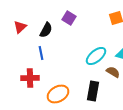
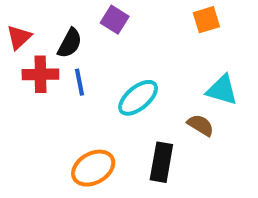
blue line: (41, 53) -> (79, 82), moved
cyan ellipse: (96, 56) -> (138, 98), moved
red cross: (30, 78) -> (40, 74), moved

